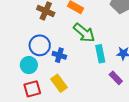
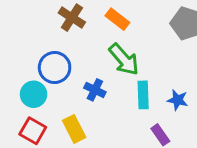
blue cross: (59, 55) -> (95, 90), moved
red square: (32, 89) -> (33, 131), turned 36

